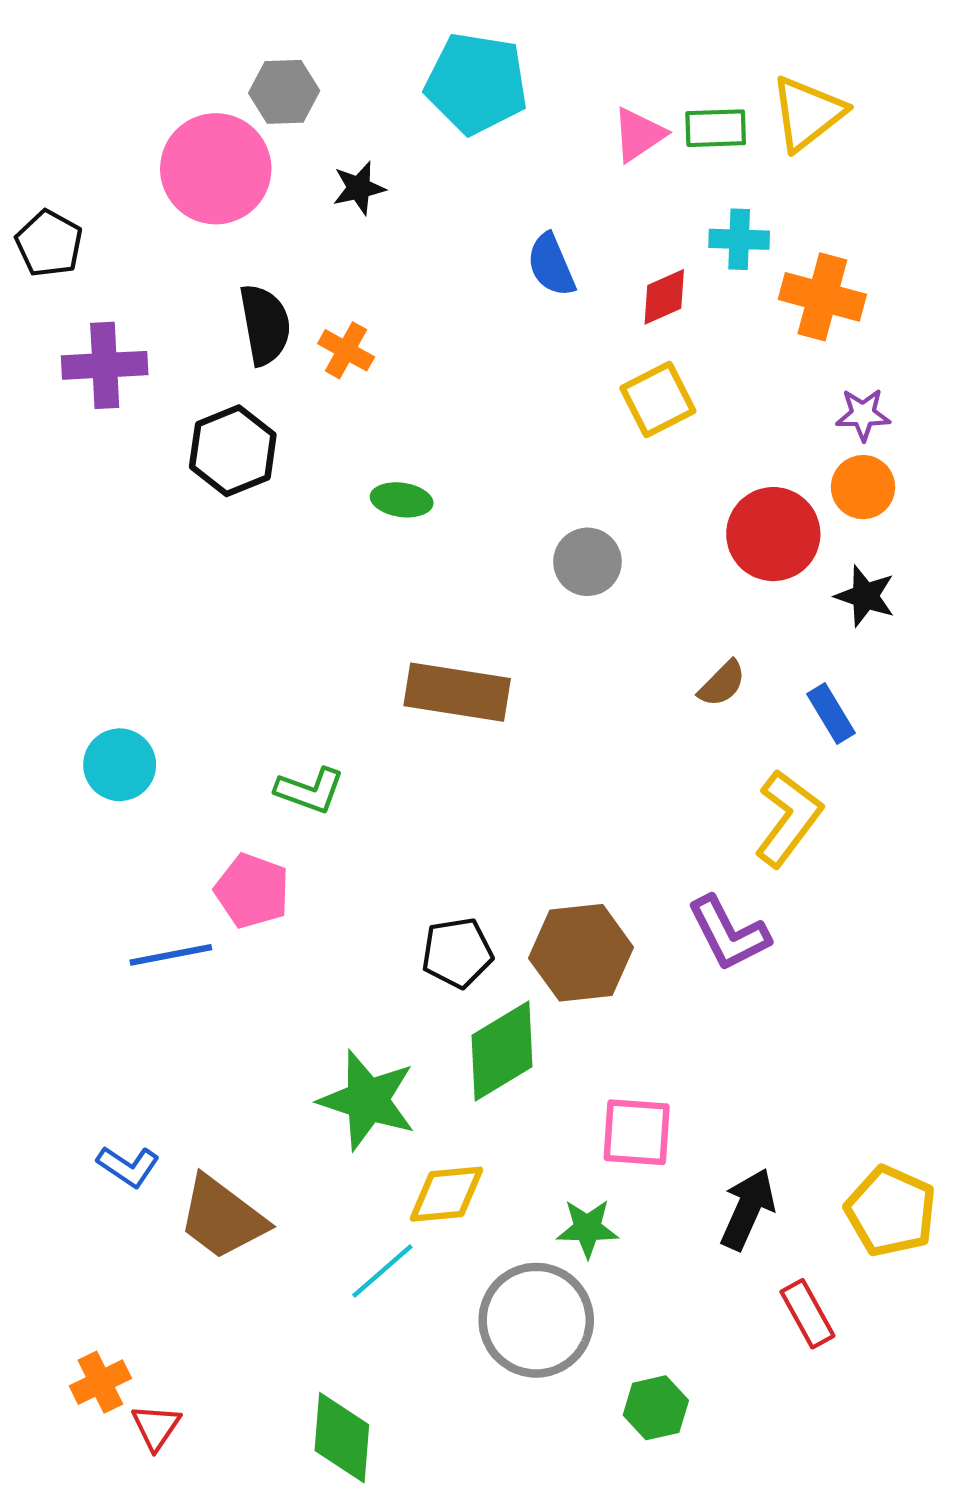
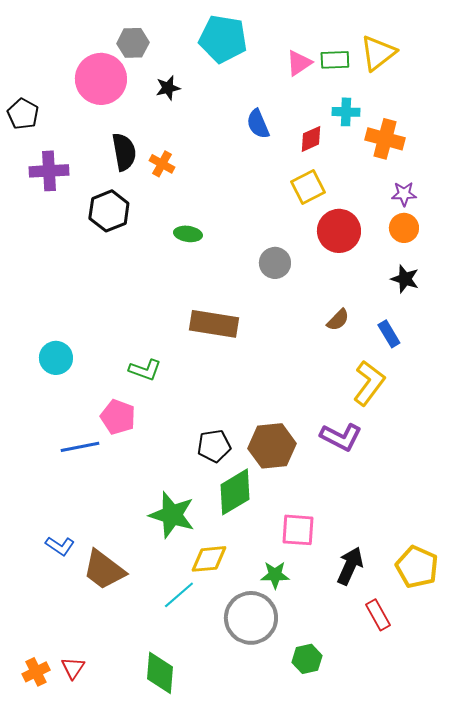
red circle: (773, 534) -> (339, 231), moved
purple L-shape: (728, 934) -> (341, 437), turned -36
orange cross: (100, 1382) -> (36, 672), moved

